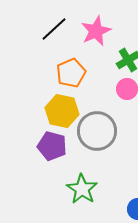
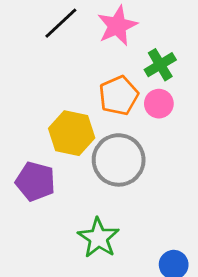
orange pentagon: (71, 73) -> (119, 96), moved
purple pentagon: (52, 146) -> (35, 181), moved

